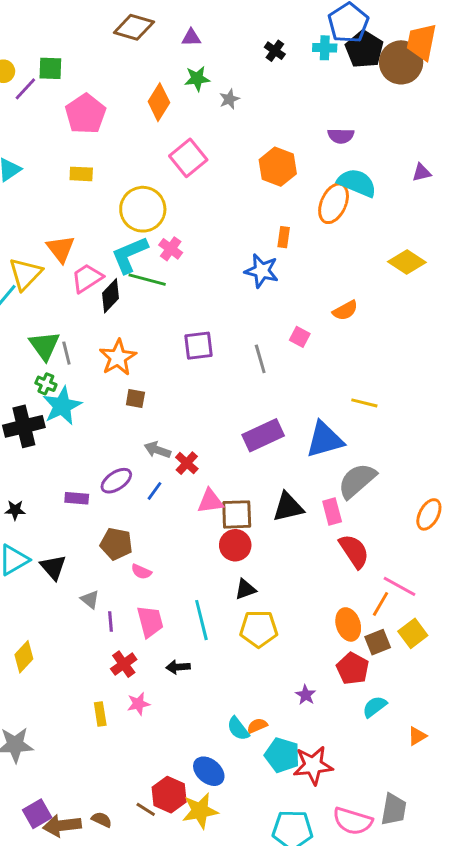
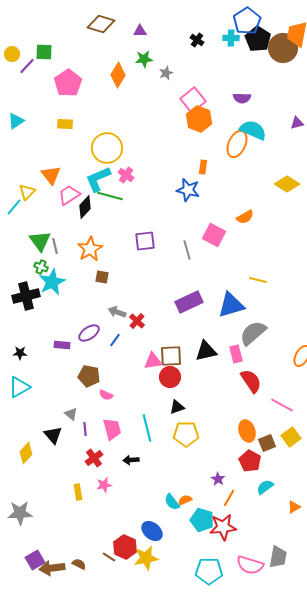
pink square: (188, 158) -> (193, 100), moved
yellow triangle: (25, 274) -> (27, 192), size x0.7
pink square: (300, 337) -> (214, 235), size x1.6
pink triangle: (210, 501) -> (153, 361), moved
black triangle: (53, 567) -> (53, 435), moved
orange line: (380, 604) -> (229, 498), moved

